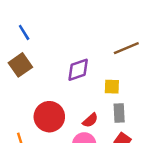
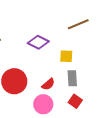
purple diamond: (78, 70) -> (38, 42), turned 45

